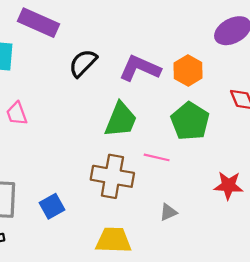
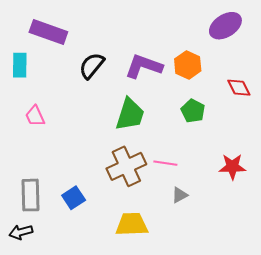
green pentagon: (190, 121) -> (193, 111), size x0.7
pink line: (157, 157) -> (165, 163), moved
brown cross: (112, 176) -> (126, 166), turned -30

